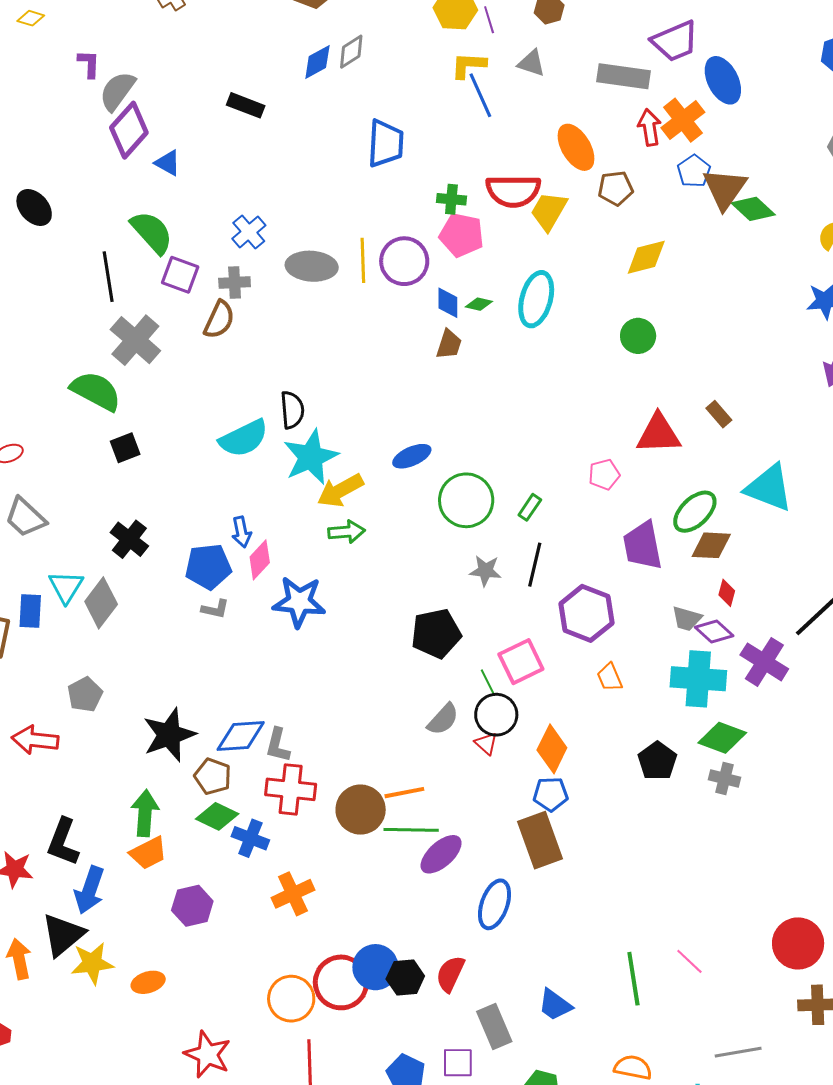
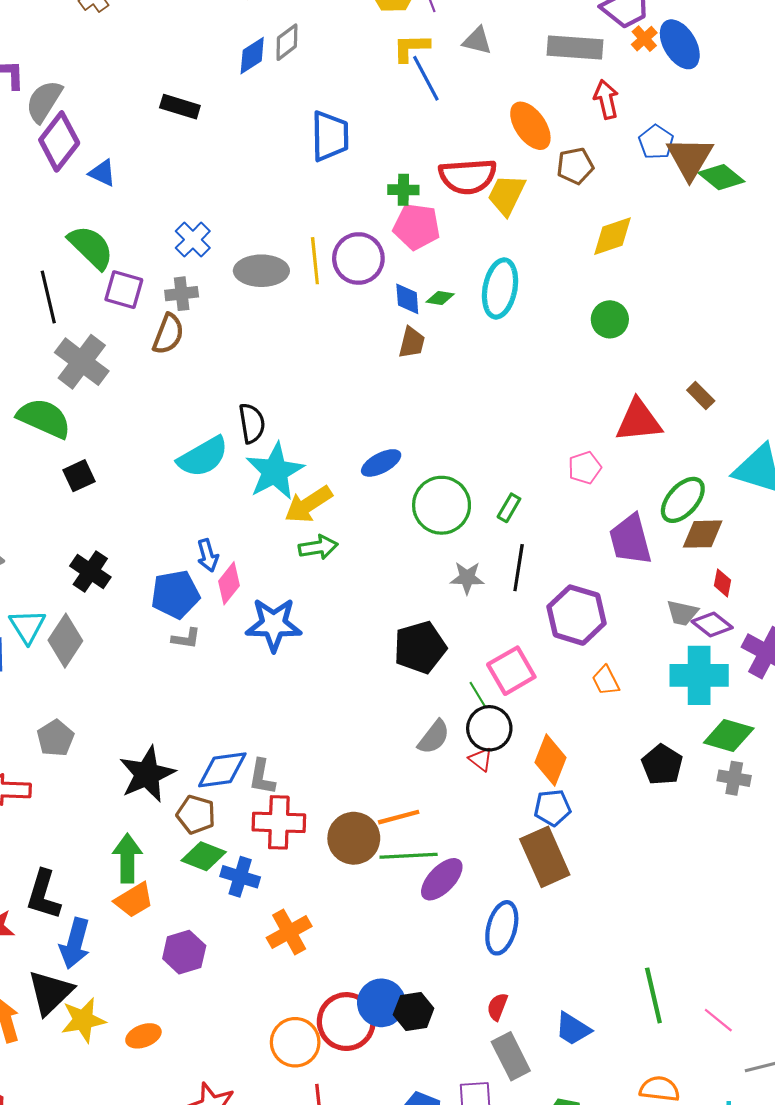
orange cross: (683, 120) -> (644, 39), moved, size x0.6
pink line: (689, 961) -> (718, 1020), moved
red semicircle: (450, 974) -> (497, 1007), moved, size x0.7

